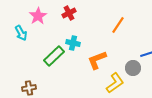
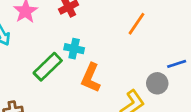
orange L-shape: (97, 60) -> (91, 78), moved, turned -45

